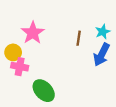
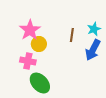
yellow circle: (13, 52) -> (39, 44), moved
pink cross: (20, 67) -> (28, 61), moved

